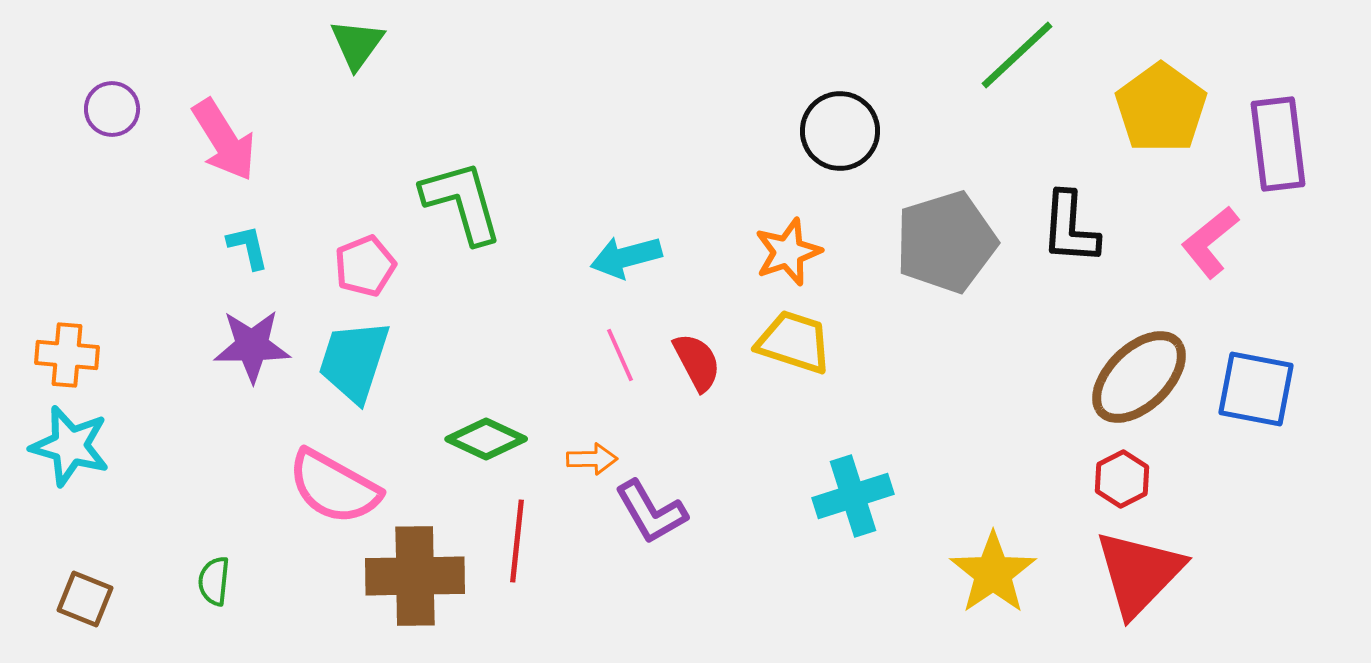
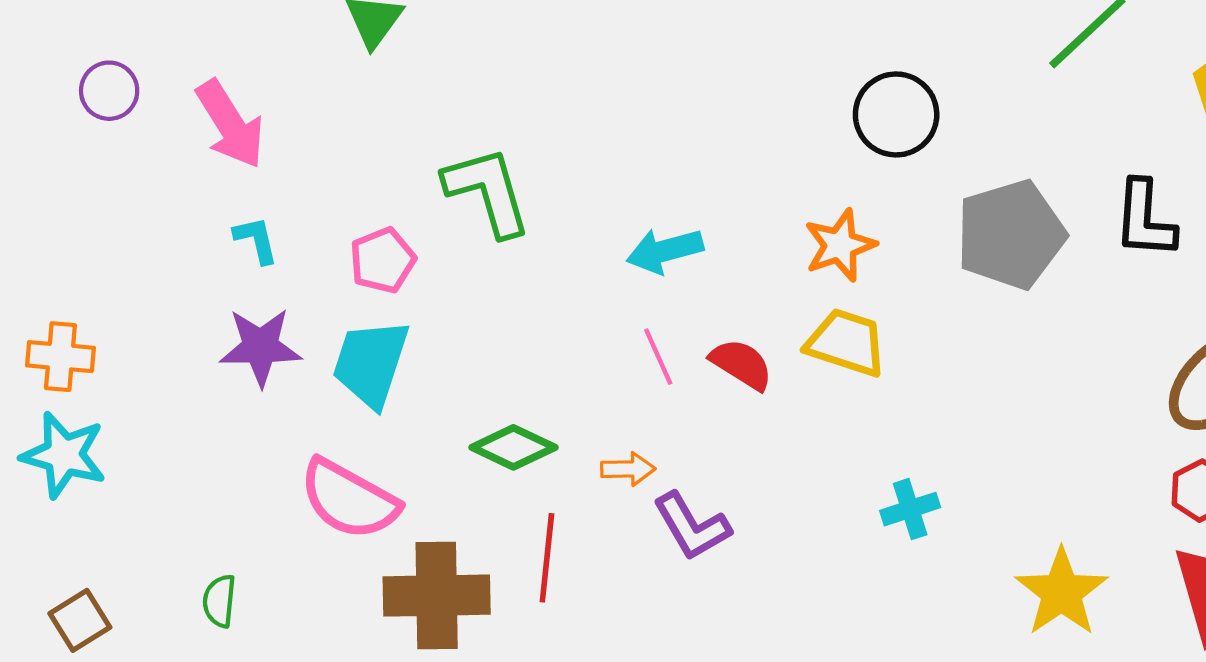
red semicircle: (697, 362) -> (741, 364), turned -30
cyan cross: (853, 496) -> (910, 509), size x0.7
brown square: (85, 599) -> (80, 620), turned 36

